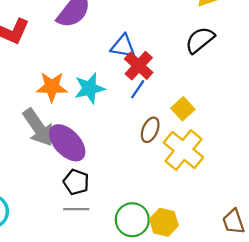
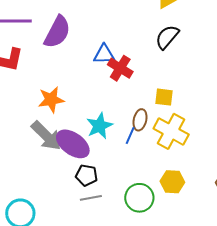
cyan star: (89, 88) -> (99, 126), moved
blue line: (138, 89) -> (130, 135), moved
yellow square: (183, 109) -> (164, 97), turned -30
yellow hexagon: (164, 222) -> (172, 182), moved

